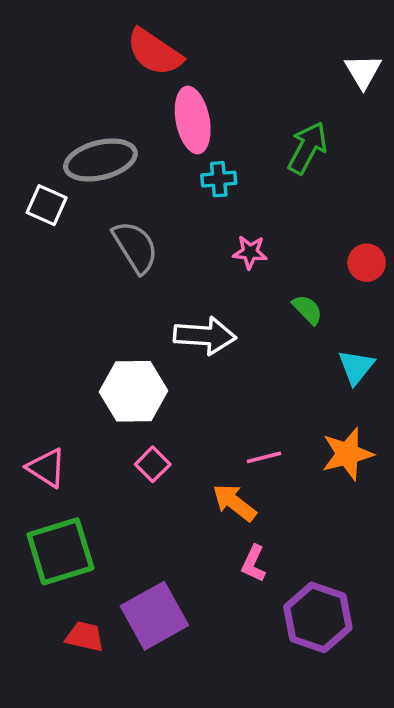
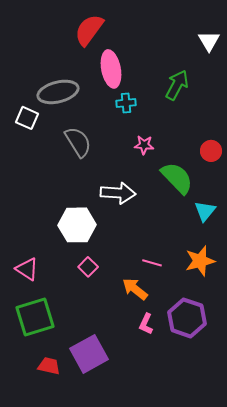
red semicircle: (154, 52) -> (89, 30), turned 92
green semicircle: (307, 310) -> (177, 178), size x1.8
pink line: (264, 457) -> (152, 263), turned 30
purple hexagon: (318, 617) -> (187, 318), moved

